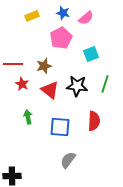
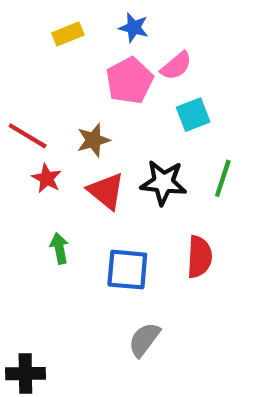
pink semicircle: (86, 18) -> (176, 66), moved
red line: (13, 64) -> (28, 136), turned 30

